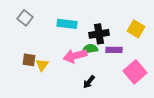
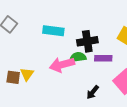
brown square: (29, 60) -> (13, 77), moved
black arrow: (89, 82) -> (93, 92), moved

